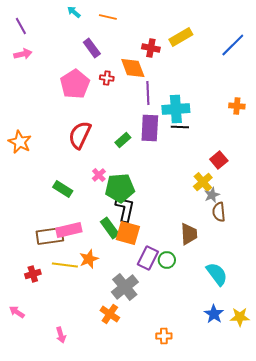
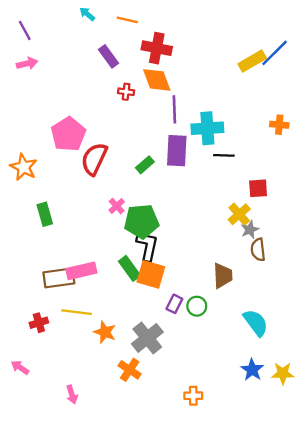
yellow rectangle: (181, 37) -> (252, 61), moved
red cross: (151, 48) -> (157, 48), moved, size x1.4
pink pentagon: (75, 84) -> (68, 134), moved
black line: (180, 127) -> (224, 155), moved
red square: (219, 160) -> (258, 188), turned 36
green rectangle: (63, 189) -> (45, 214), moved, turned 42
purple rectangle: (148, 258) -> (174, 304), size x0.7
orange star: (89, 259) -> (105, 332), moved, turned -30

